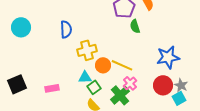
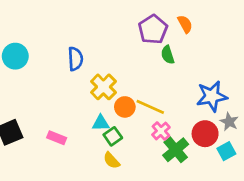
yellow cross: (87, 50) -> (103, 87), turned -30
gray star: (181, 85) -> (229, 122), moved
pink rectangle: (52, 88) -> (57, 138), turned 32
green cross: (120, 95) -> (176, 150), moved

